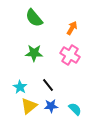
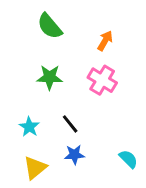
yellow triangle: (29, 106) -> (35, 168), moved
cyan semicircle: (75, 109) -> (128, 159), moved

